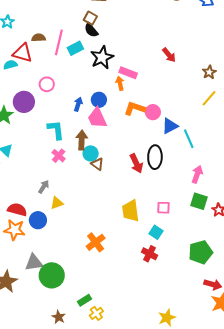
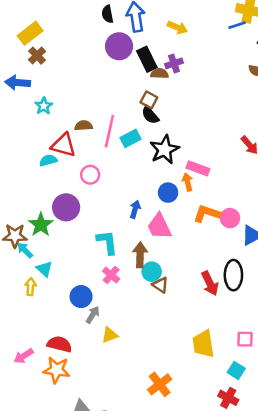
pink circle: (47, 84) -> (90, 175), moved
blue circle: (99, 100) -> (168, 193), moved
blue circle: (38, 220) -> (81, 297), moved

